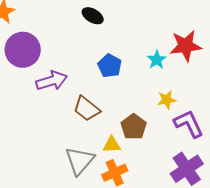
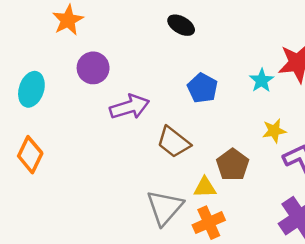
purple circle: (23, 50) -> (93, 68), size x0.7

